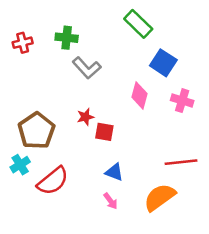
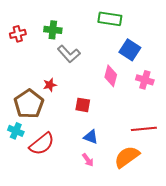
green rectangle: (138, 24) -> (110, 19), turned -35
red star: (85, 117) -> (50, 85), moved
cyan cross: (20, 165) -> (16, 131), turned -35

